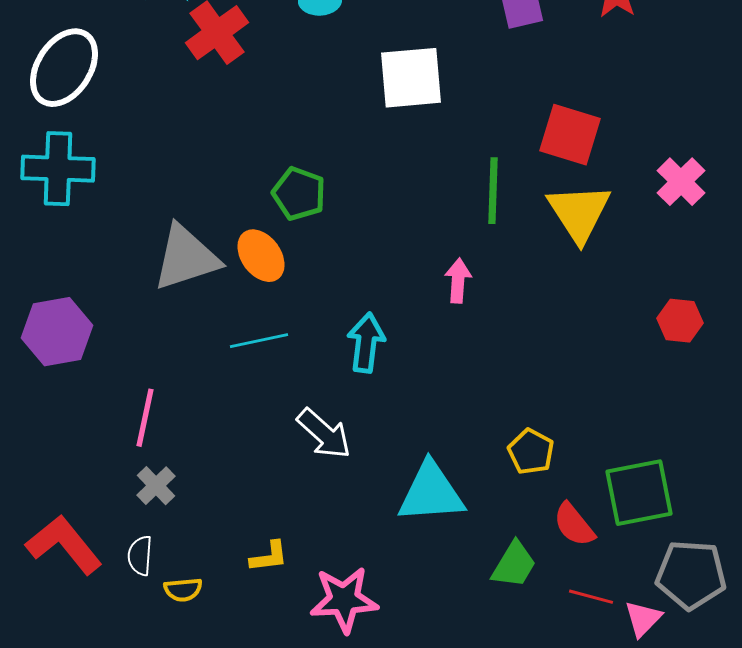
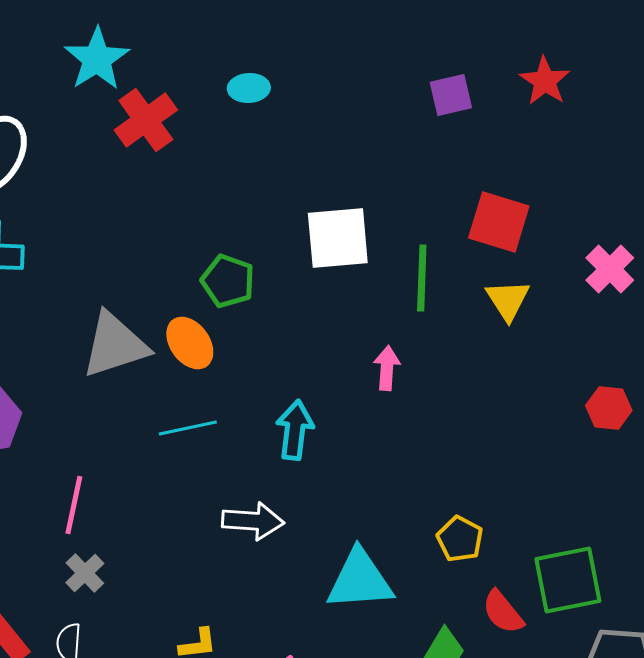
white square: (411, 78) -> (338, 238), moved
yellow triangle: (579, 213) -> (508, 300), size x0.7
white arrow: (324, 434) -> (253, 521), turned -38

